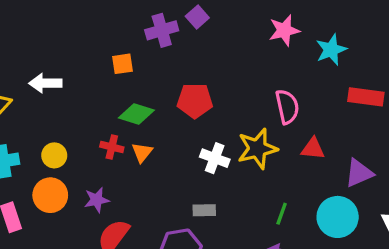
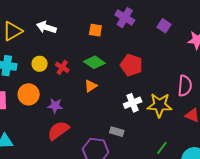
purple square: (197, 17) -> (164, 26), moved, turned -32
purple cross: (162, 30) -> (125, 18), turned 30
red cross: (112, 147) -> (62, 67), moved
yellow circle: (54, 155) -> (40, 64), moved
white cross: (215, 158) -> (133, 103), turned 30

